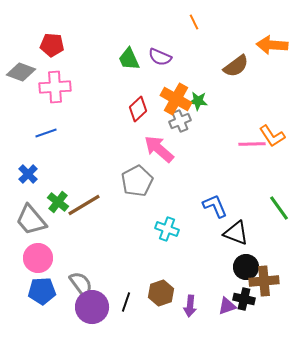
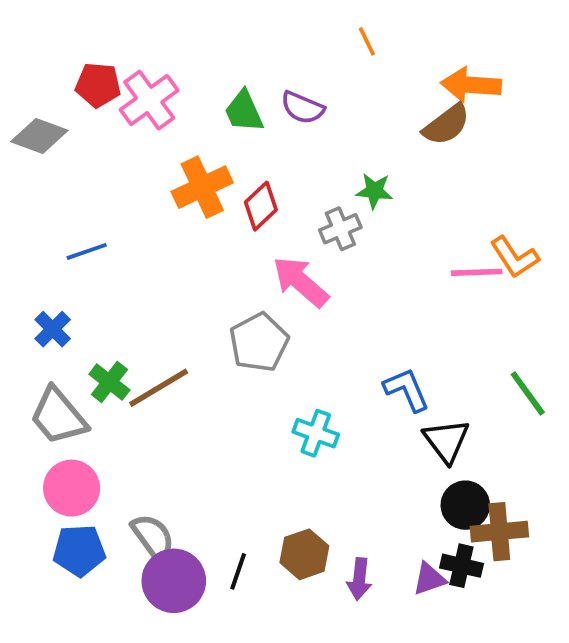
orange arrow: (272, 45) -> (471, 85), moved
pink cross: (55, 87) -> (149, 100), moved, turned -32
orange cross: (176, 99) -> (202, 187), moved, turned 36
black triangle: (236, 233) -> (446, 441), turned 32

